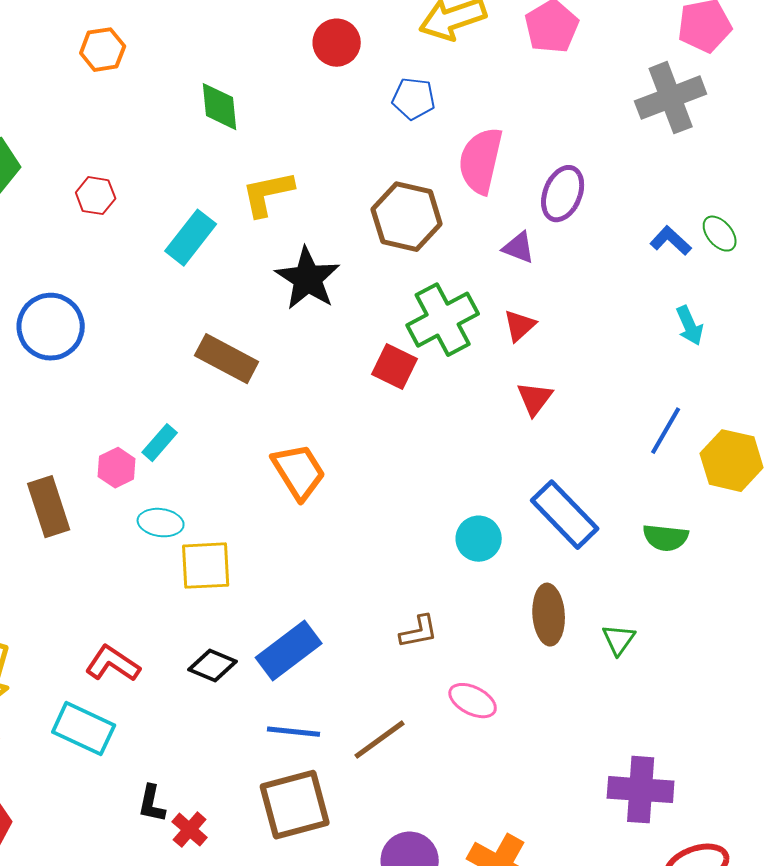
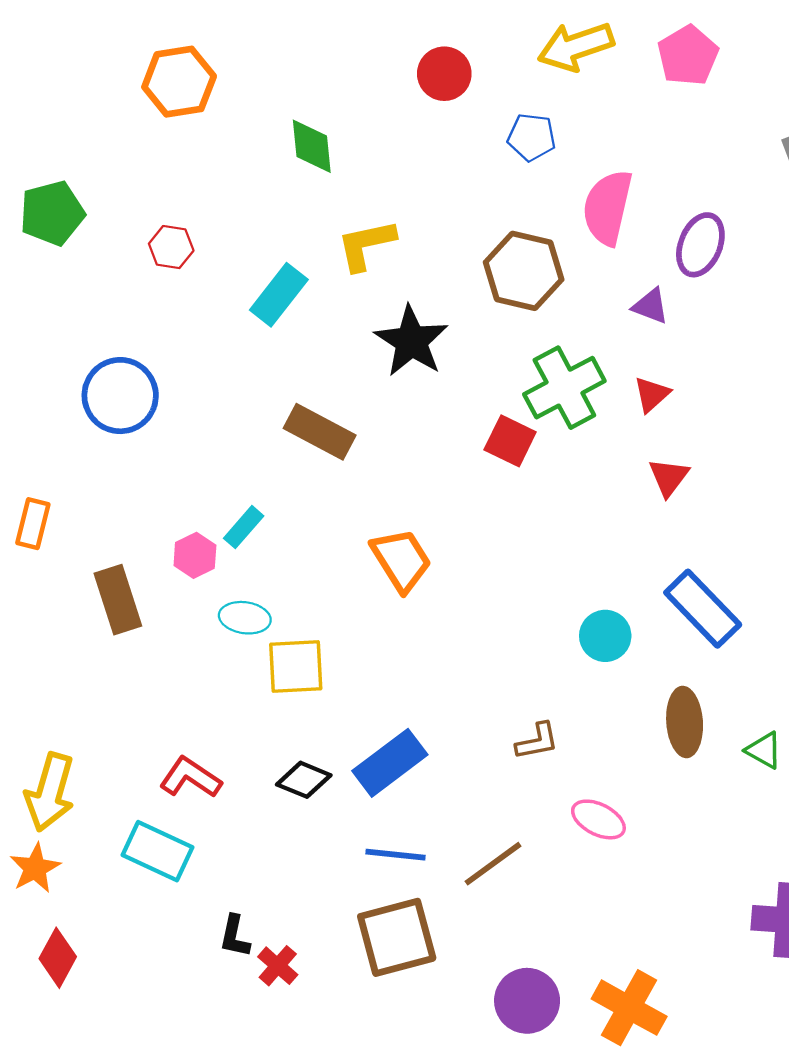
orange hexagon: (103, 50) -> (179, 82), size x1.4
green triangle: (619, 640) -> (764, 750), turned -36

